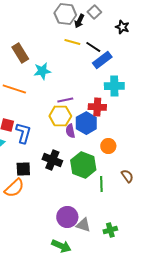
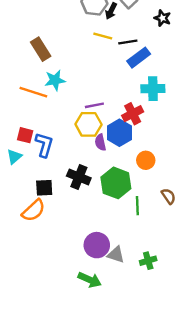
black line: (93, 47) -> (128, 42), turned -42
cyan star: (42, 71) -> (55, 80), moved
red cross: (97, 107) -> (133, 114), turned -30

